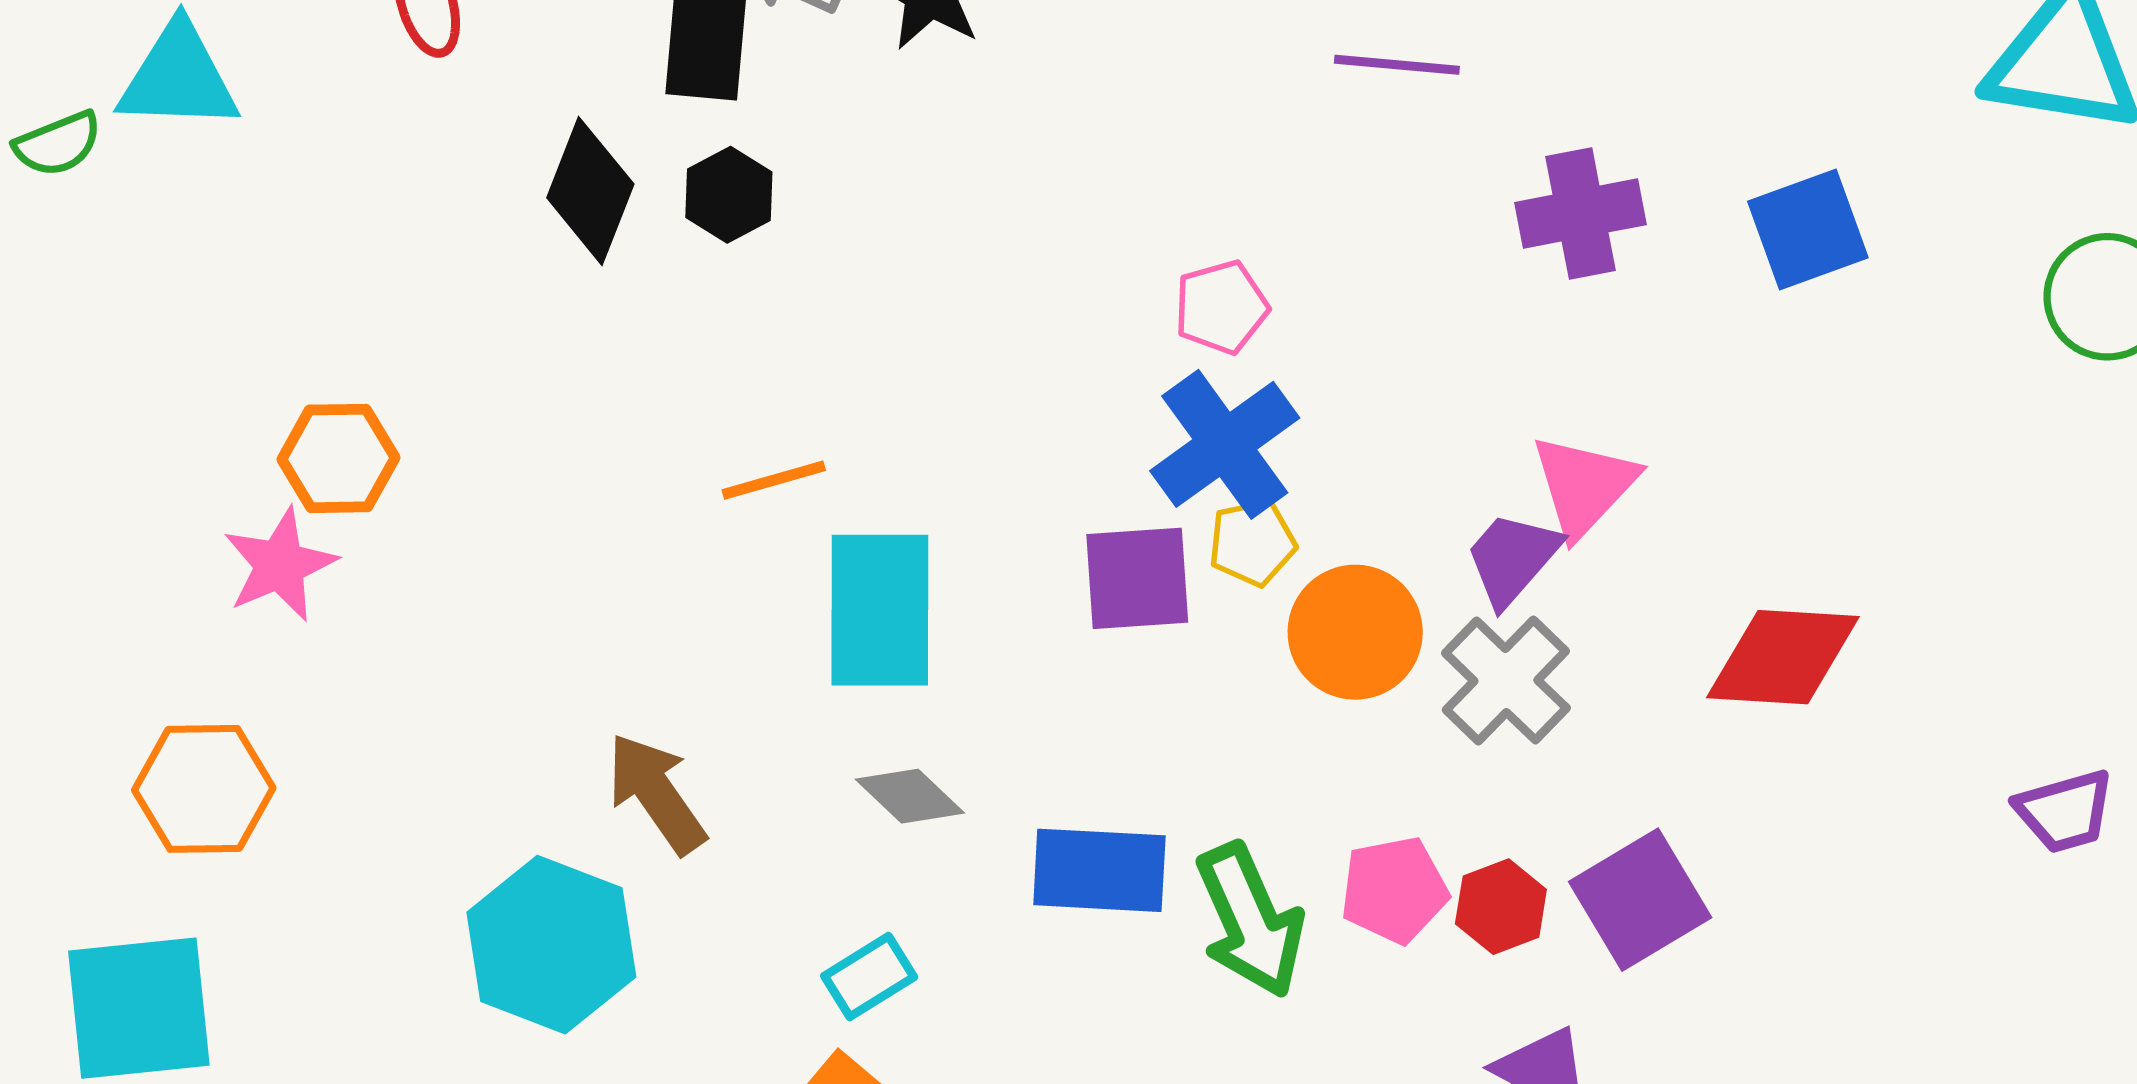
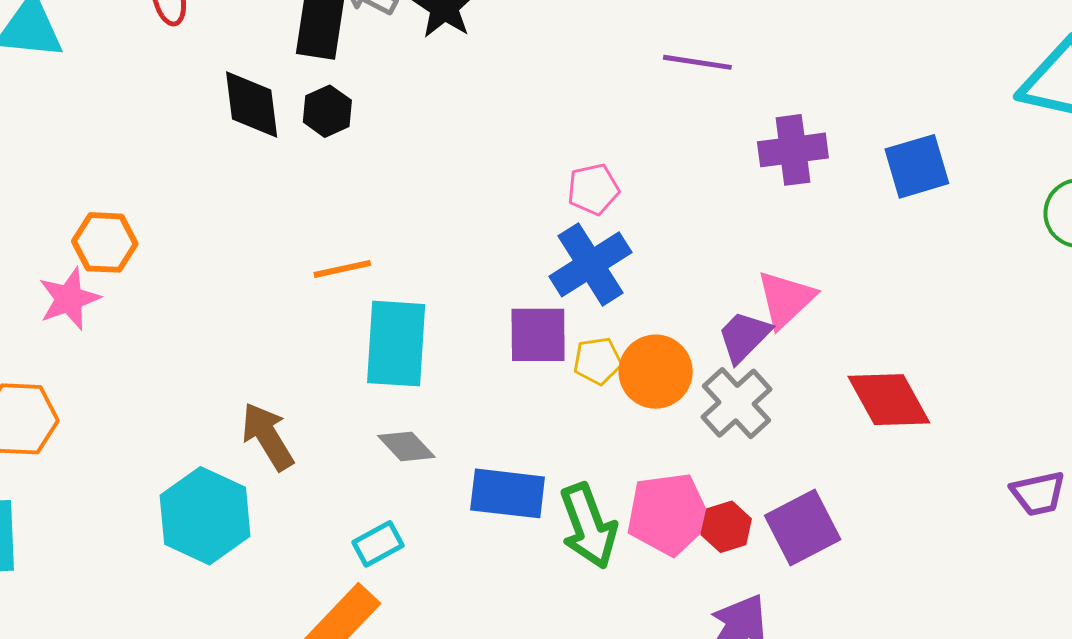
black diamond: (590, 191) -> (252, 104), turned -32
yellow pentagon: (1252, 543) -> (597, 361), moved
red diamond: (1783, 657) -> (889, 400), turned 54
pink pentagon: (1394, 890) -> (668, 514), size x1.4

